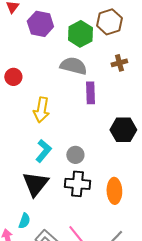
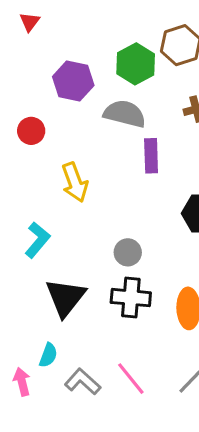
purple hexagon: (40, 24) -> (73, 81), moved
yellow arrow: (41, 110) -> (75, 182), turned -30
cyan L-shape: (43, 151) -> (37, 240), moved

